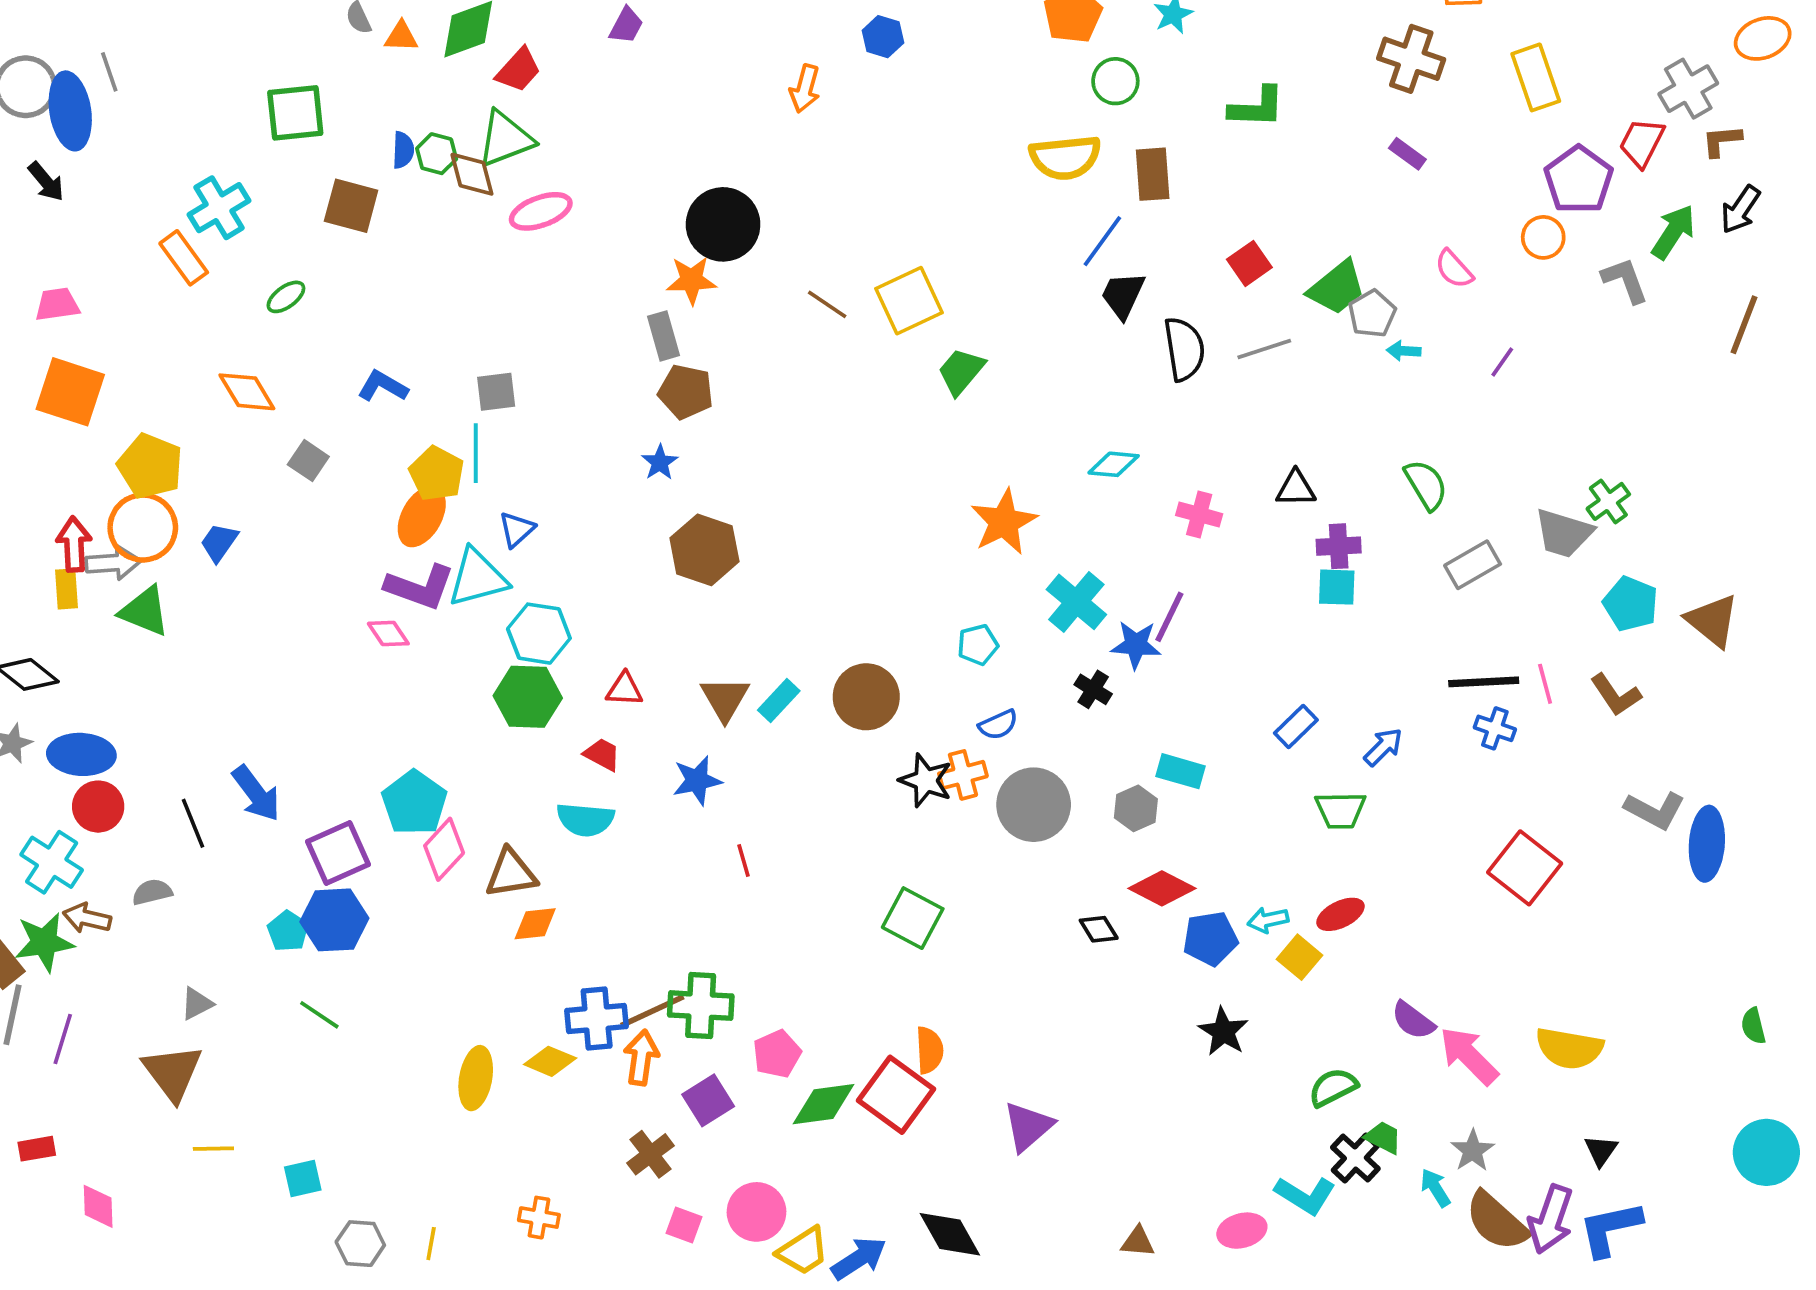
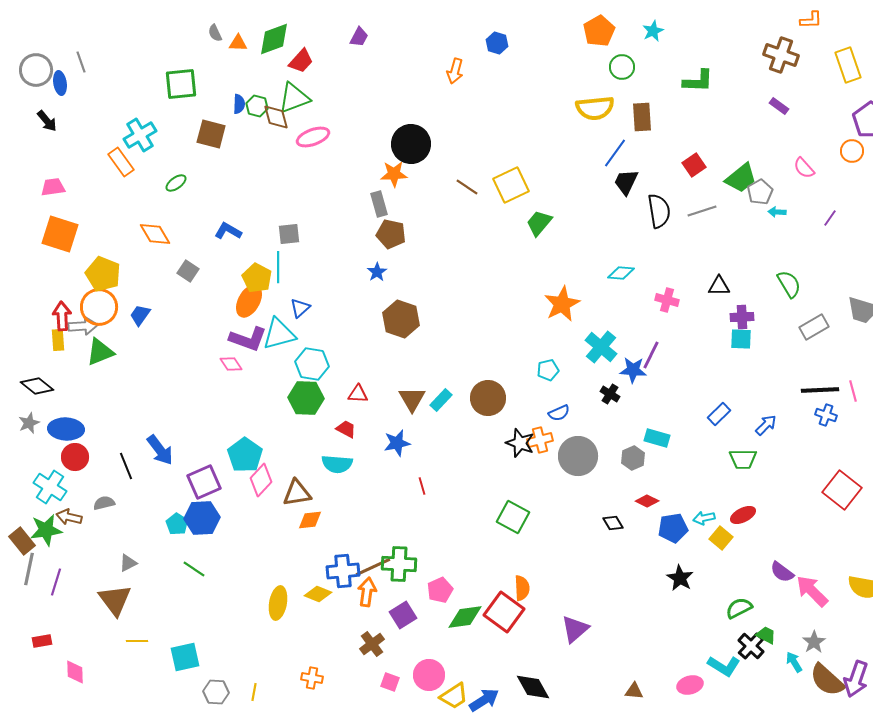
blue ellipse: (70, 111) -> (60, 83), size x0.6
green triangle: (145, 611) -> (100, 352), turned -44
red diamond: (1162, 888) -> (647, 501), size x0.7
cyan square: (303, 1178) -> (185, 657), size x1.4

